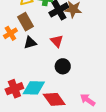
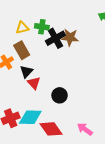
red triangle: (57, 41) -> (34, 83), moved
black triangle: (30, 43) -> (26, 71), turned -32

